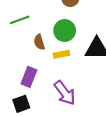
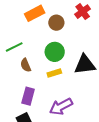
brown semicircle: (39, 42) -> (26, 65), moved
purple arrow: (65, 93) -> (61, 107), turned 105

